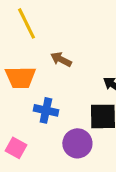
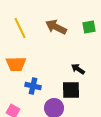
brown arrow: (61, 59) -> (56, 27), moved, size x1.5

